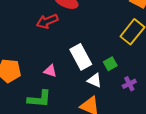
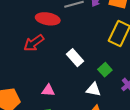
white rectangle: (81, 57) -> (75, 58), moved, size x0.7

